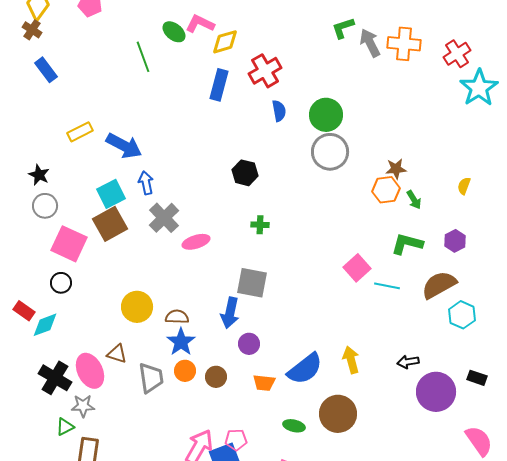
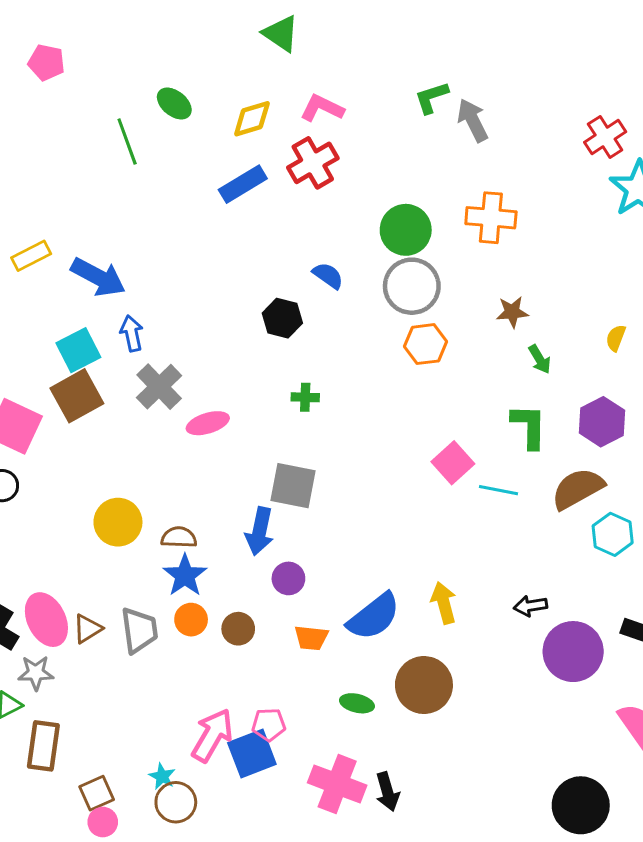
pink L-shape: (200, 24) -> (322, 108), moved
orange cross: (404, 44) -> (491, 218), moved
blue rectangle: (219, 85) -> (243, 184), turned 44
blue semicircle: (279, 111) -> (328, 276), moved, turned -45
orange hexagon: (386, 190) -> (425, 344), moved
purple hexagon: (455, 241) -> (602, 422), size x1.4
green L-shape: (407, 244) -> (529, 426), turned 76
brown triangle: (117, 354) -> (88, 629), moved, turned -50

